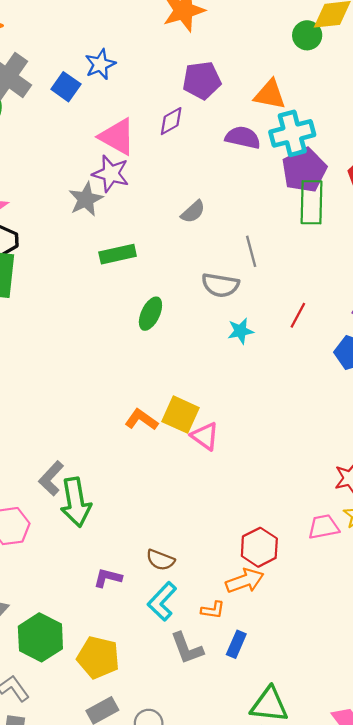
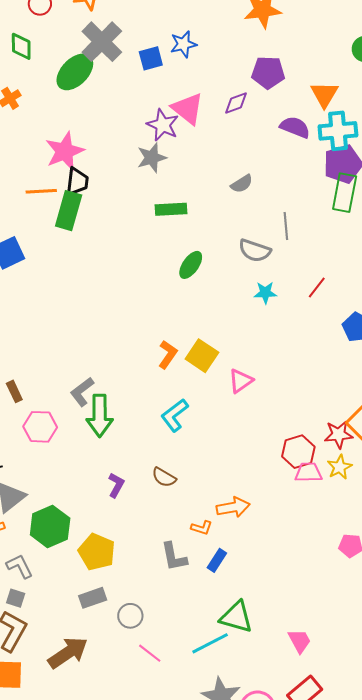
blue square: (66, 87) -> (151, 58), turned 30
orange triangle: (270, 95) -> (324, 94), turned 40
purple star: (111, 174) -> (163, 125), moved
orange L-shape: (141, 420) -> (168, 354), turned 80
pink triangle: (205, 436) -> (241, 381), moved, turned 40
red hexagon: (259, 547) -> (298, 452), moved
purple L-shape: (108, 578) -> (116, 485), turned 95
cyan L-shape: (162, 601) -> (175, 415), moved

